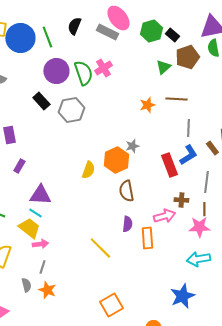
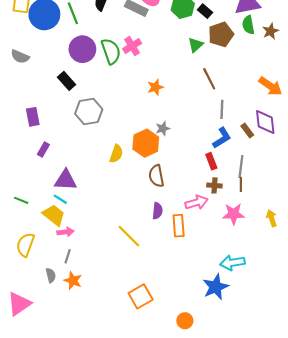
brown line: (176, 99) -> (209, 79), turned 60
orange star: (147, 105) -> (155, 87), moved
gray hexagon: (71, 110) -> (89, 112), moved
red rectangle: (169, 165) -> (211, 161), moved, size x0.7
brown line: (204, 209) -> (241, 184), moved
cyan arrow: (198, 259) -> (232, 263), moved

